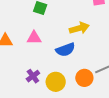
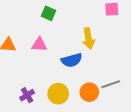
yellow arrow: (79, 28) -> (89, 38), turned 90
purple cross: (33, 76) -> (27, 95), moved

